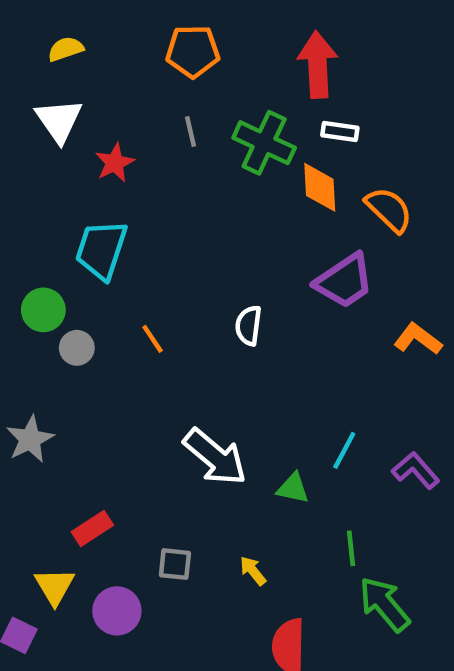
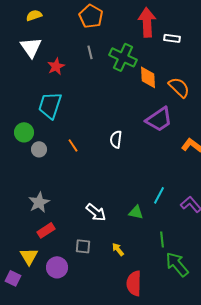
orange pentagon: (193, 51) -> (91, 16), turned 30
white rectangle: (340, 132) -> (172, 38), moved
gray star: (30, 439) -> (39, 202), moved
white arrow: (215, 457) -> (96, 212), moved, size x0.7

